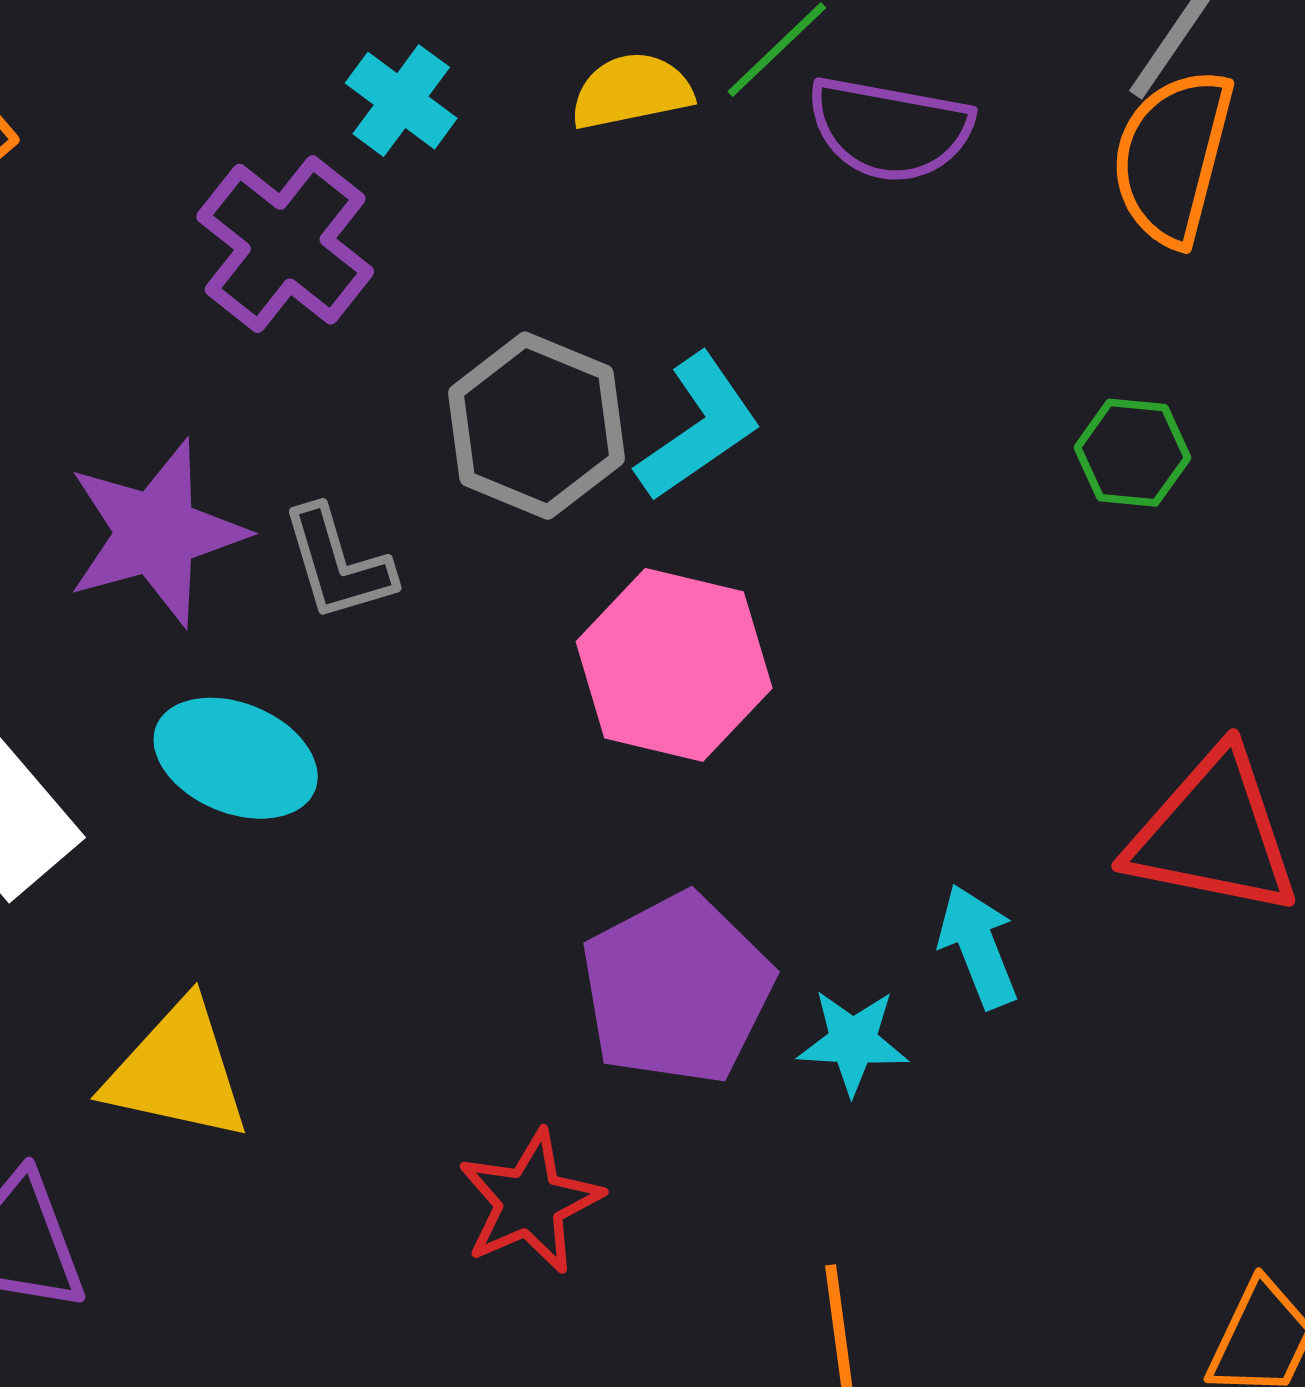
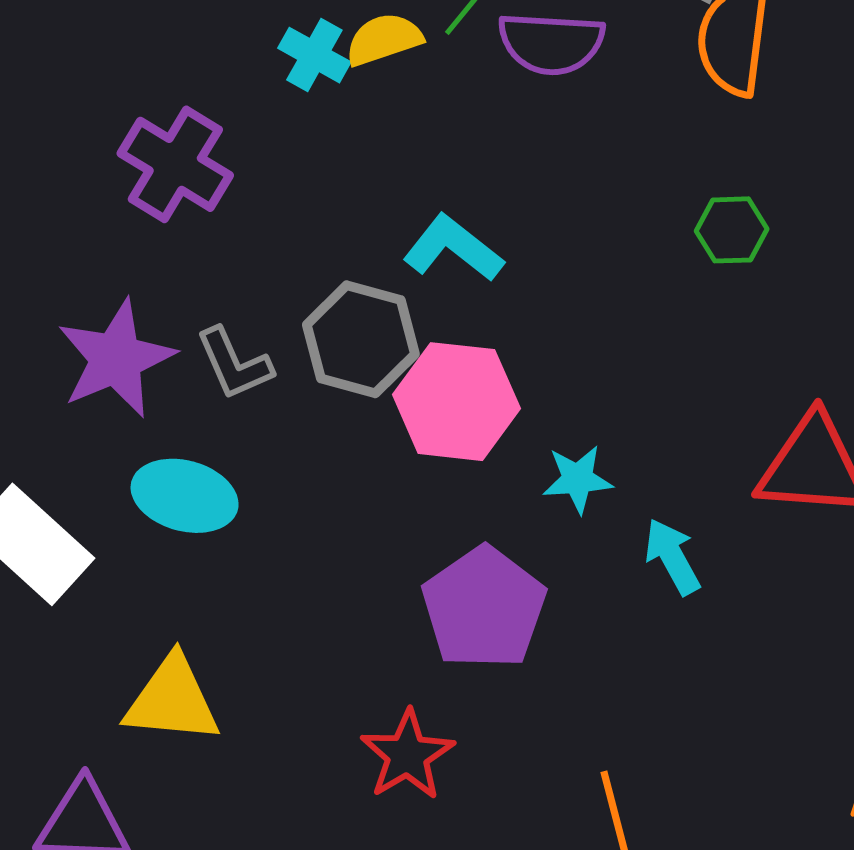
cyan cross: (401, 101) -> (314, 55), moved
gray hexagon: (536, 426) -> (361, 339), moved
cyan L-shape: (699, 427) -> (453, 248), turned -100
cyan star: (853, 1042) -> (578, 479), moved

